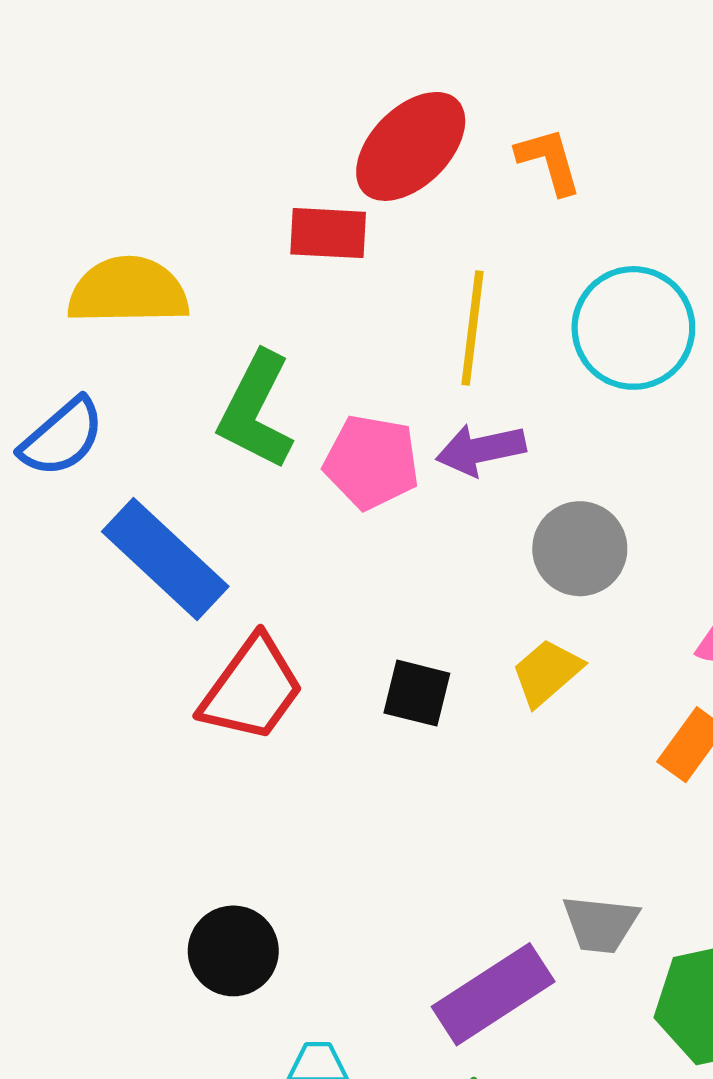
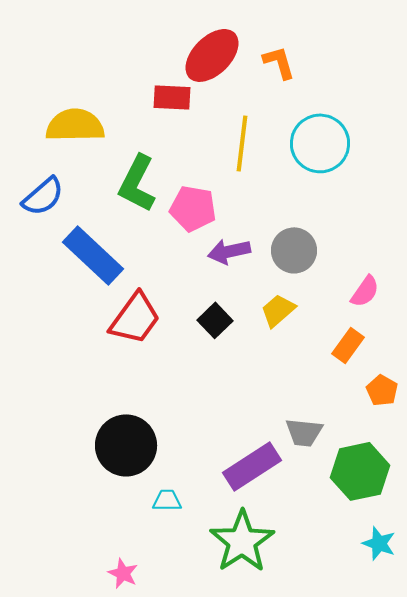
purple arrow: (481, 450) -> (229, 251), moved
black square: (417, 693) -> (215, 320), turned 32
black circle: (233, 951) -> (126, 445), size x1.4

